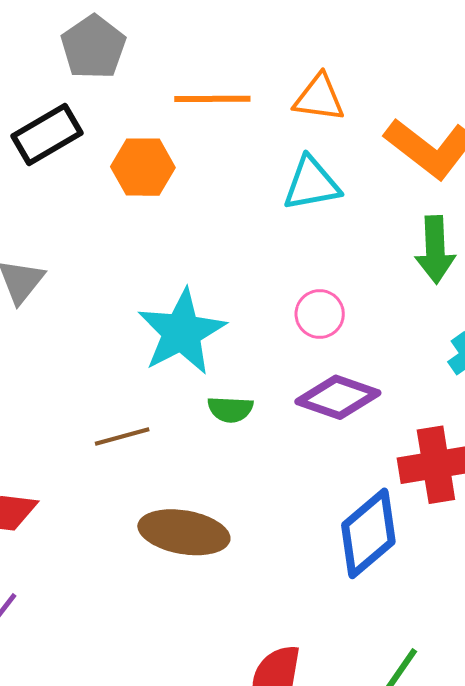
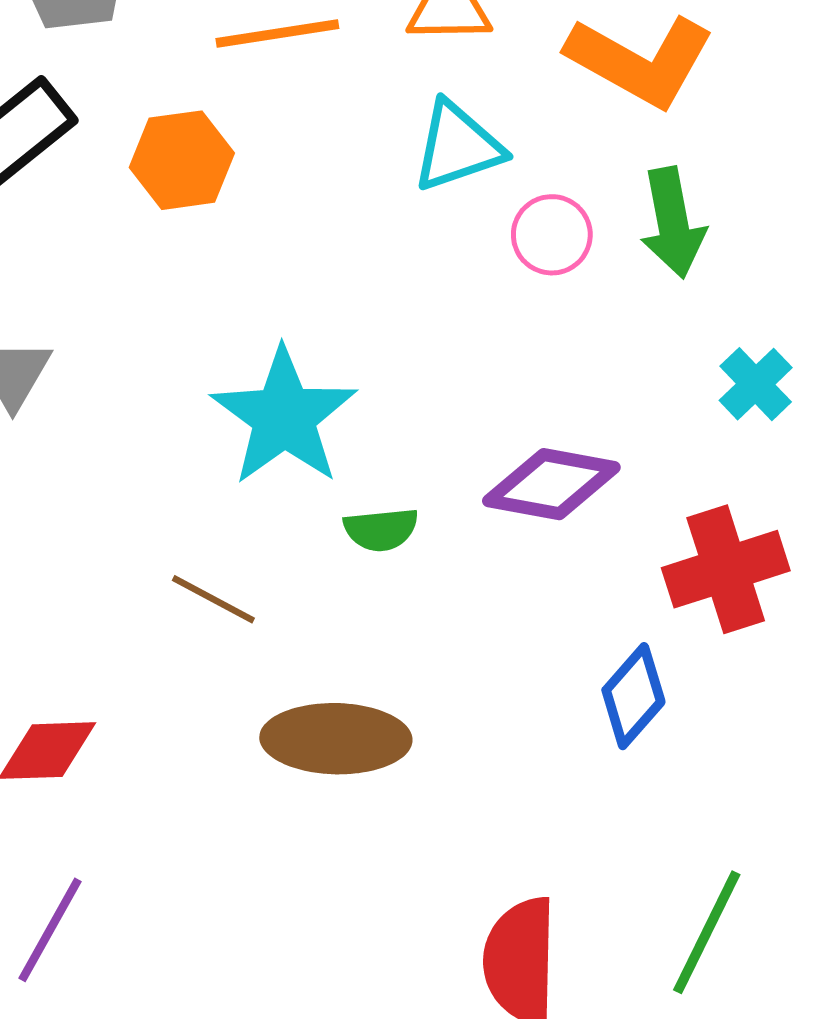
pink circle: (320, 314) -> (552, 235), moved
brown line: (122, 436) -> (213, 599), turned 52
blue diamond: (368, 533) -> (633, 696), size x0.7

